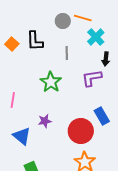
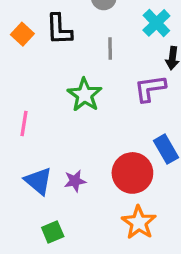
purple star: (45, 121) -> (75, 181), moved

